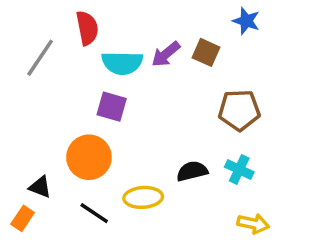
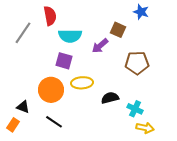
purple arrow: (166, 54) -> (100, 46), moved
cyan cross: (239, 169) -> (135, 109), moved
yellow ellipse: (143, 197) -> (82, 83), moved

